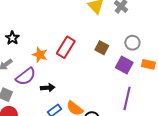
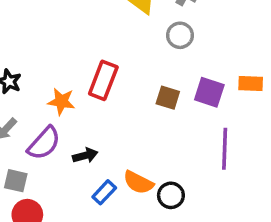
gray circle: (132, 43) -> (180, 35), moved
brown square: (102, 48) -> (168, 98), moved

